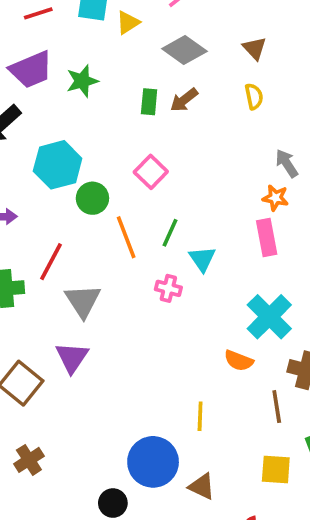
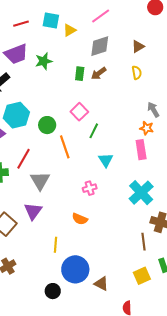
brown triangle: (254, 48) -> (138, 46), turned 40
gray diamond: (184, 50) -> (100, 46), turned -55
cyan hexagon: (58, 165) -> (16, 115), moved
green line: (170, 233) -> (94, 131), moved
pink cross: (168, 288) -> (90, 188), moved, turned -32
orange semicircle: (239, 361) -> (80, 219), moved
yellow line: (200, 416) -> (56, 245), moved
yellow square: (276, 470) -> (142, 276), turned -30

